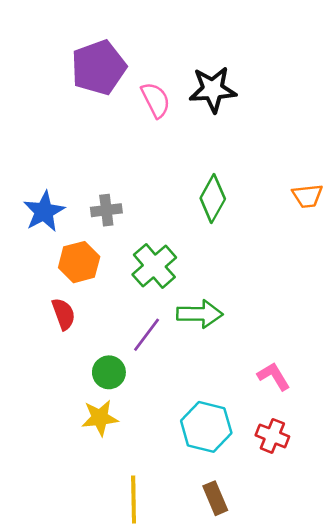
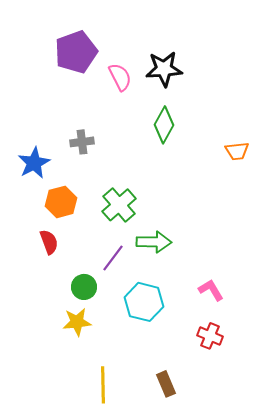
green diamond: (213, 198) -> (164, 125), moved
gray cross: (106, 210) -> (82, 142), moved
cyan hexagon: (206, 427) -> (144, 302), moved

